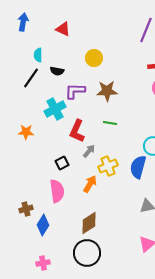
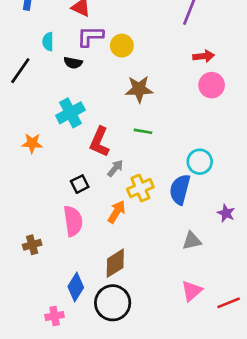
black line: (31, 78) -> (20, 71), moved
purple L-shape: (75, 91) -> (90, 36), moved
blue diamond: (43, 225) -> (76, 287), moved

